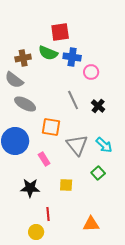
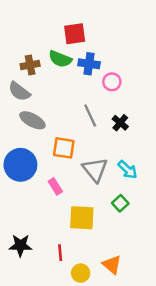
yellow square: (66, 185) -> (82, 218), size x1.6
black star: (30, 188) -> (20, 245), moved
orange triangle: (91, 224) -> (112, 265), turned 42
yellow circle: (36, 232) -> (81, 273), moved

